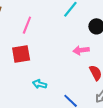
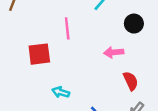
pink line: (27, 25) -> (67, 28), moved, turned -30

